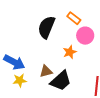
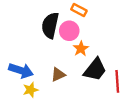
pink circle: (85, 36) -> (69, 31), moved
black trapezoid: (61, 81) -> (95, 70), moved

